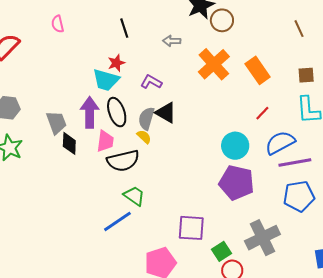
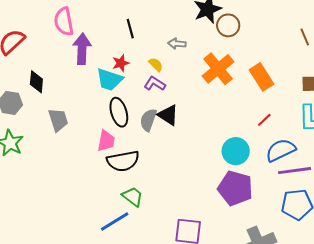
pink semicircle: (58, 24) -> (64, 22), size x1.6
purple arrow: (90, 112) -> (82, 49), moved
yellow semicircle: (144, 137) -> (156, 65), moved
black diamond: (69, 143) -> (36, 82), moved

